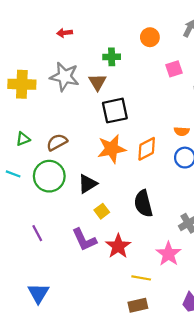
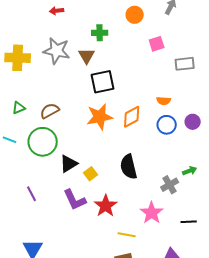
black triangle: (88, 184) -> (69, 164), moved

